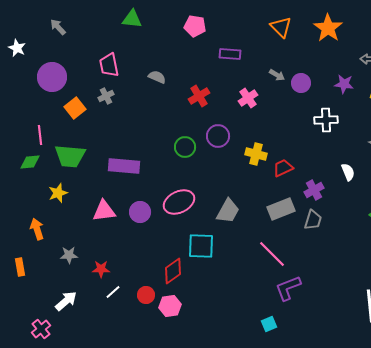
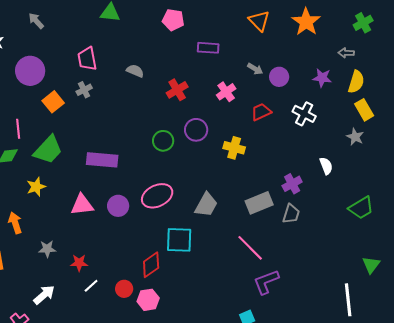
white cross: (326, 120) -> (304, 114), turned 30
green trapezoid: (70, 156) -> (48, 150), turned -52
red trapezoid: (283, 168) -> (261, 112), moved

